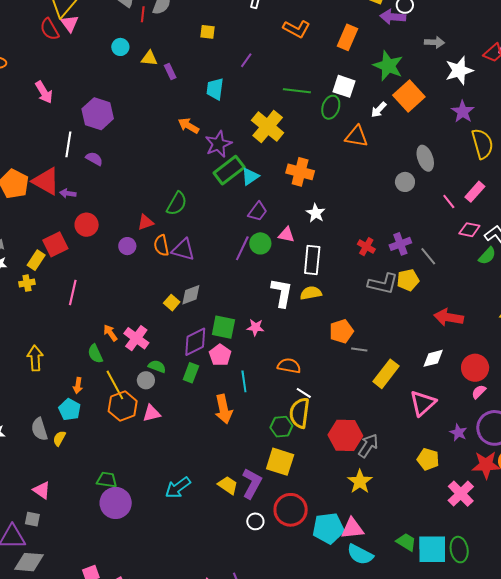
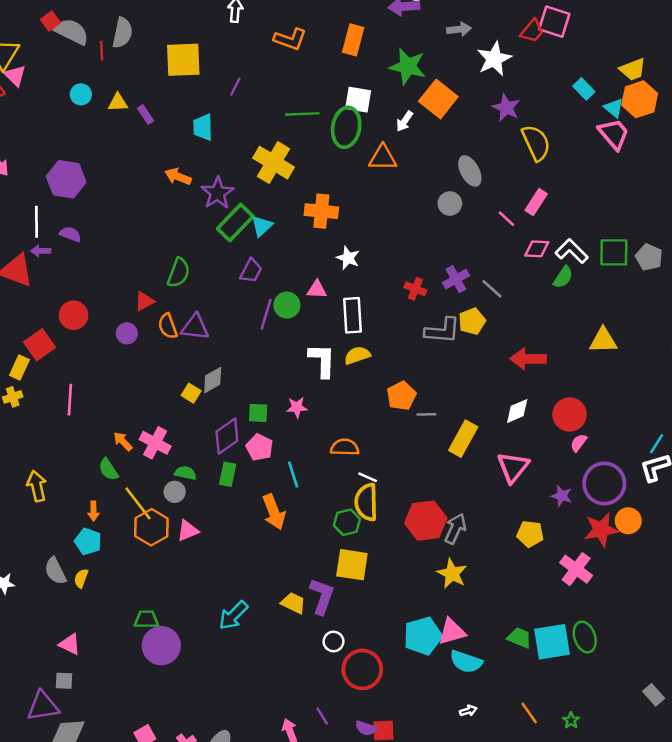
yellow square: (208, 32) -> (183, 60), size x2.0
green ellipse: (331, 107) -> (346, 127), size x1.4
purple arrow: (68, 193) -> (41, 251), moved
purple trapezoid: (258, 211) -> (251, 271), moved
green square: (223, 327) -> (258, 413), size x0.7
red circle: (291, 510) -> (362, 669), moved

